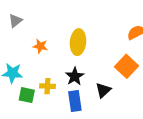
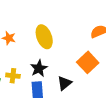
yellow ellipse: (78, 42) -> (44, 37), turned -30

